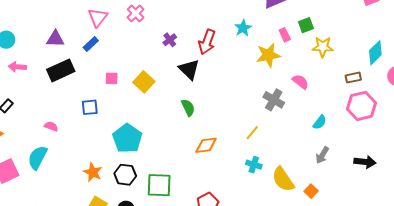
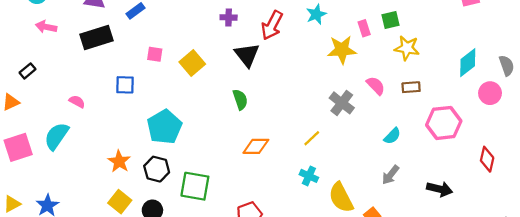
purple cross: (170, 40) -> (229, 17), turned 32
brown rectangle: (353, 78) -> (411, 87), moved

